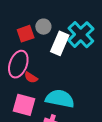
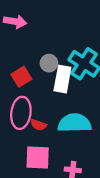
gray circle: (43, 27) -> (49, 63), moved
cyan semicircle: (60, 99) -> (74, 123), moved

